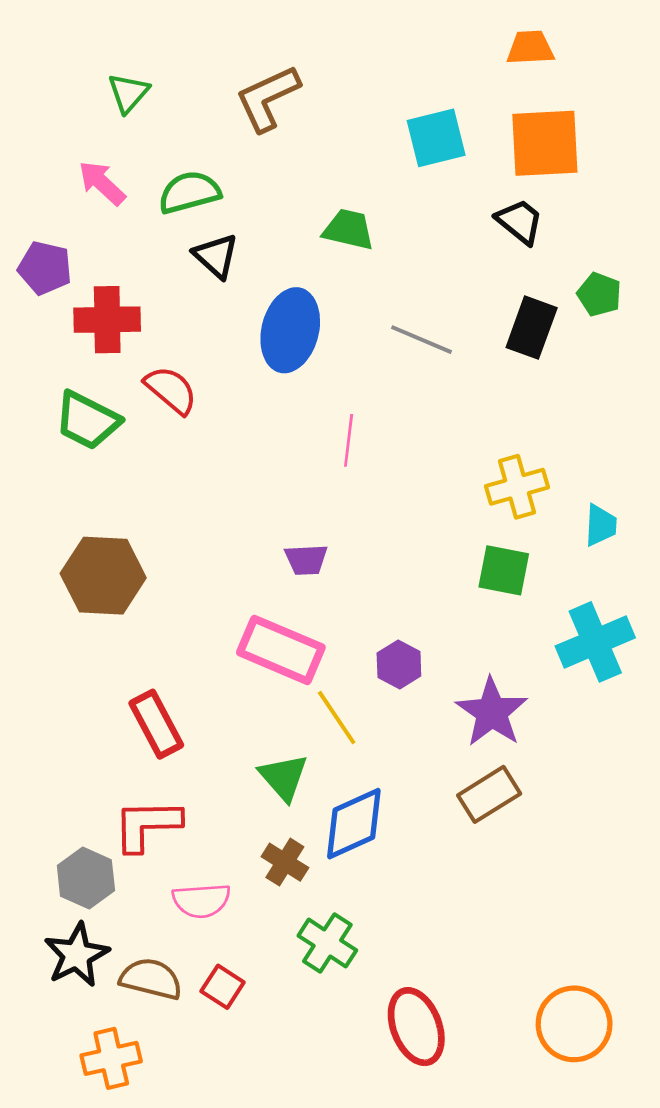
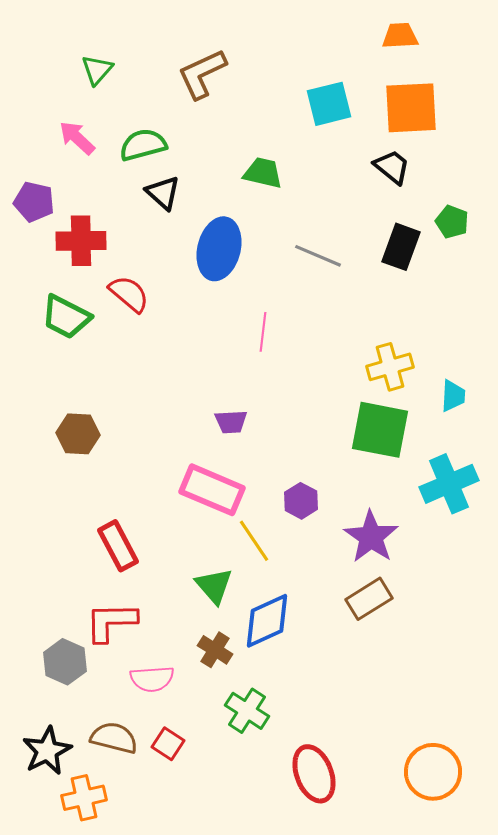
green square: (504, 570) -> (380, 430), size x1.5
brown hexagon: (103, 576) -> (78, 434), size x0.7
black star: (77, 955) -> (47, 751), moved

